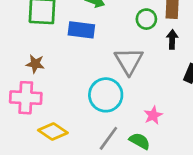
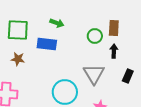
gray triangle: (129, 61) -> (94, 74), moved
brown star: (35, 64) -> (18, 59), moved

